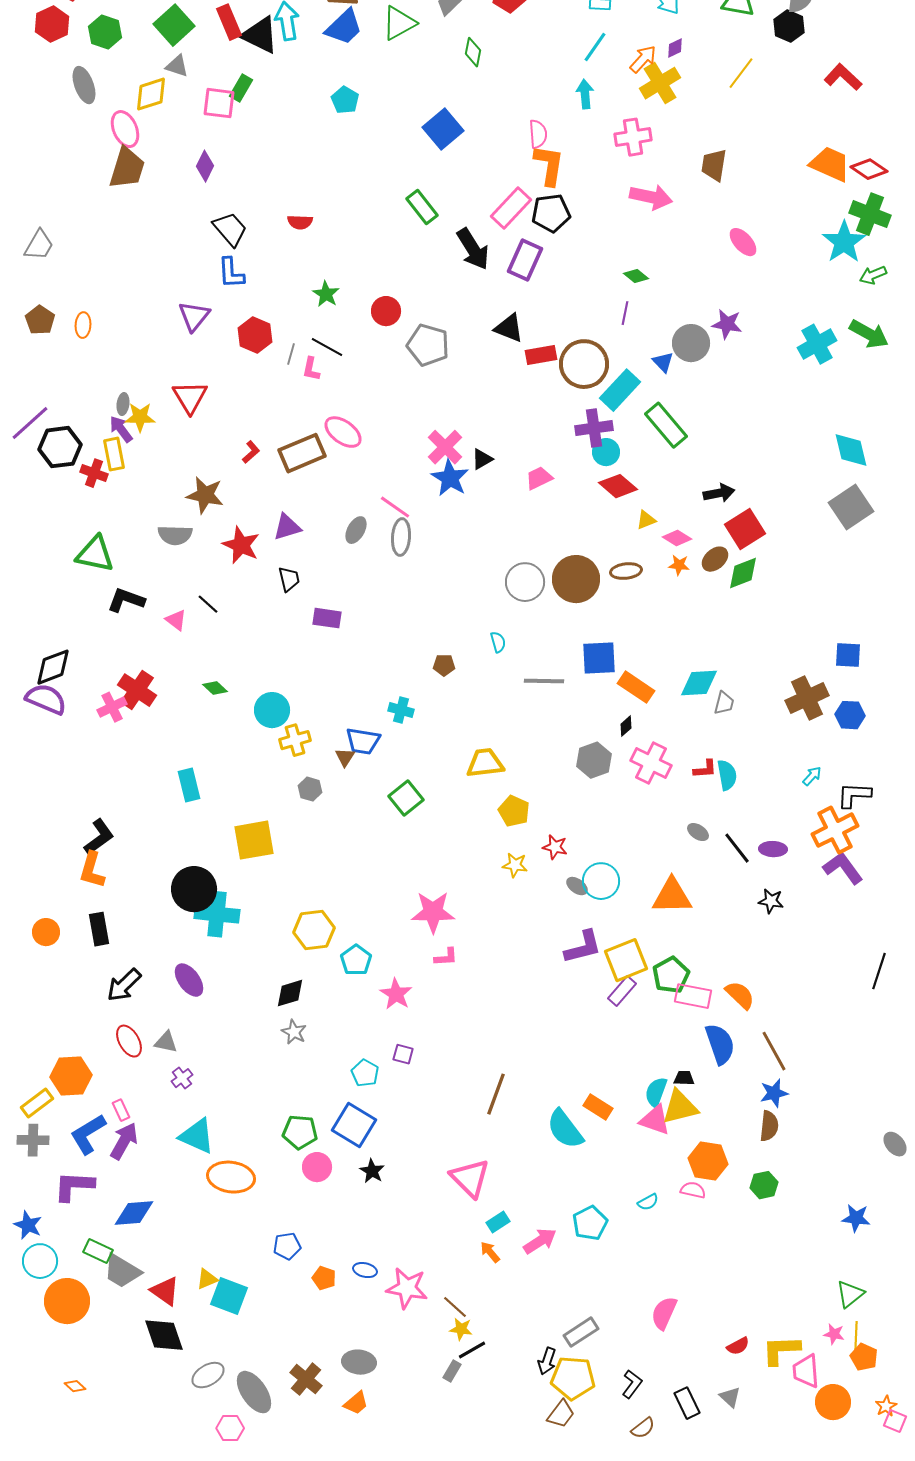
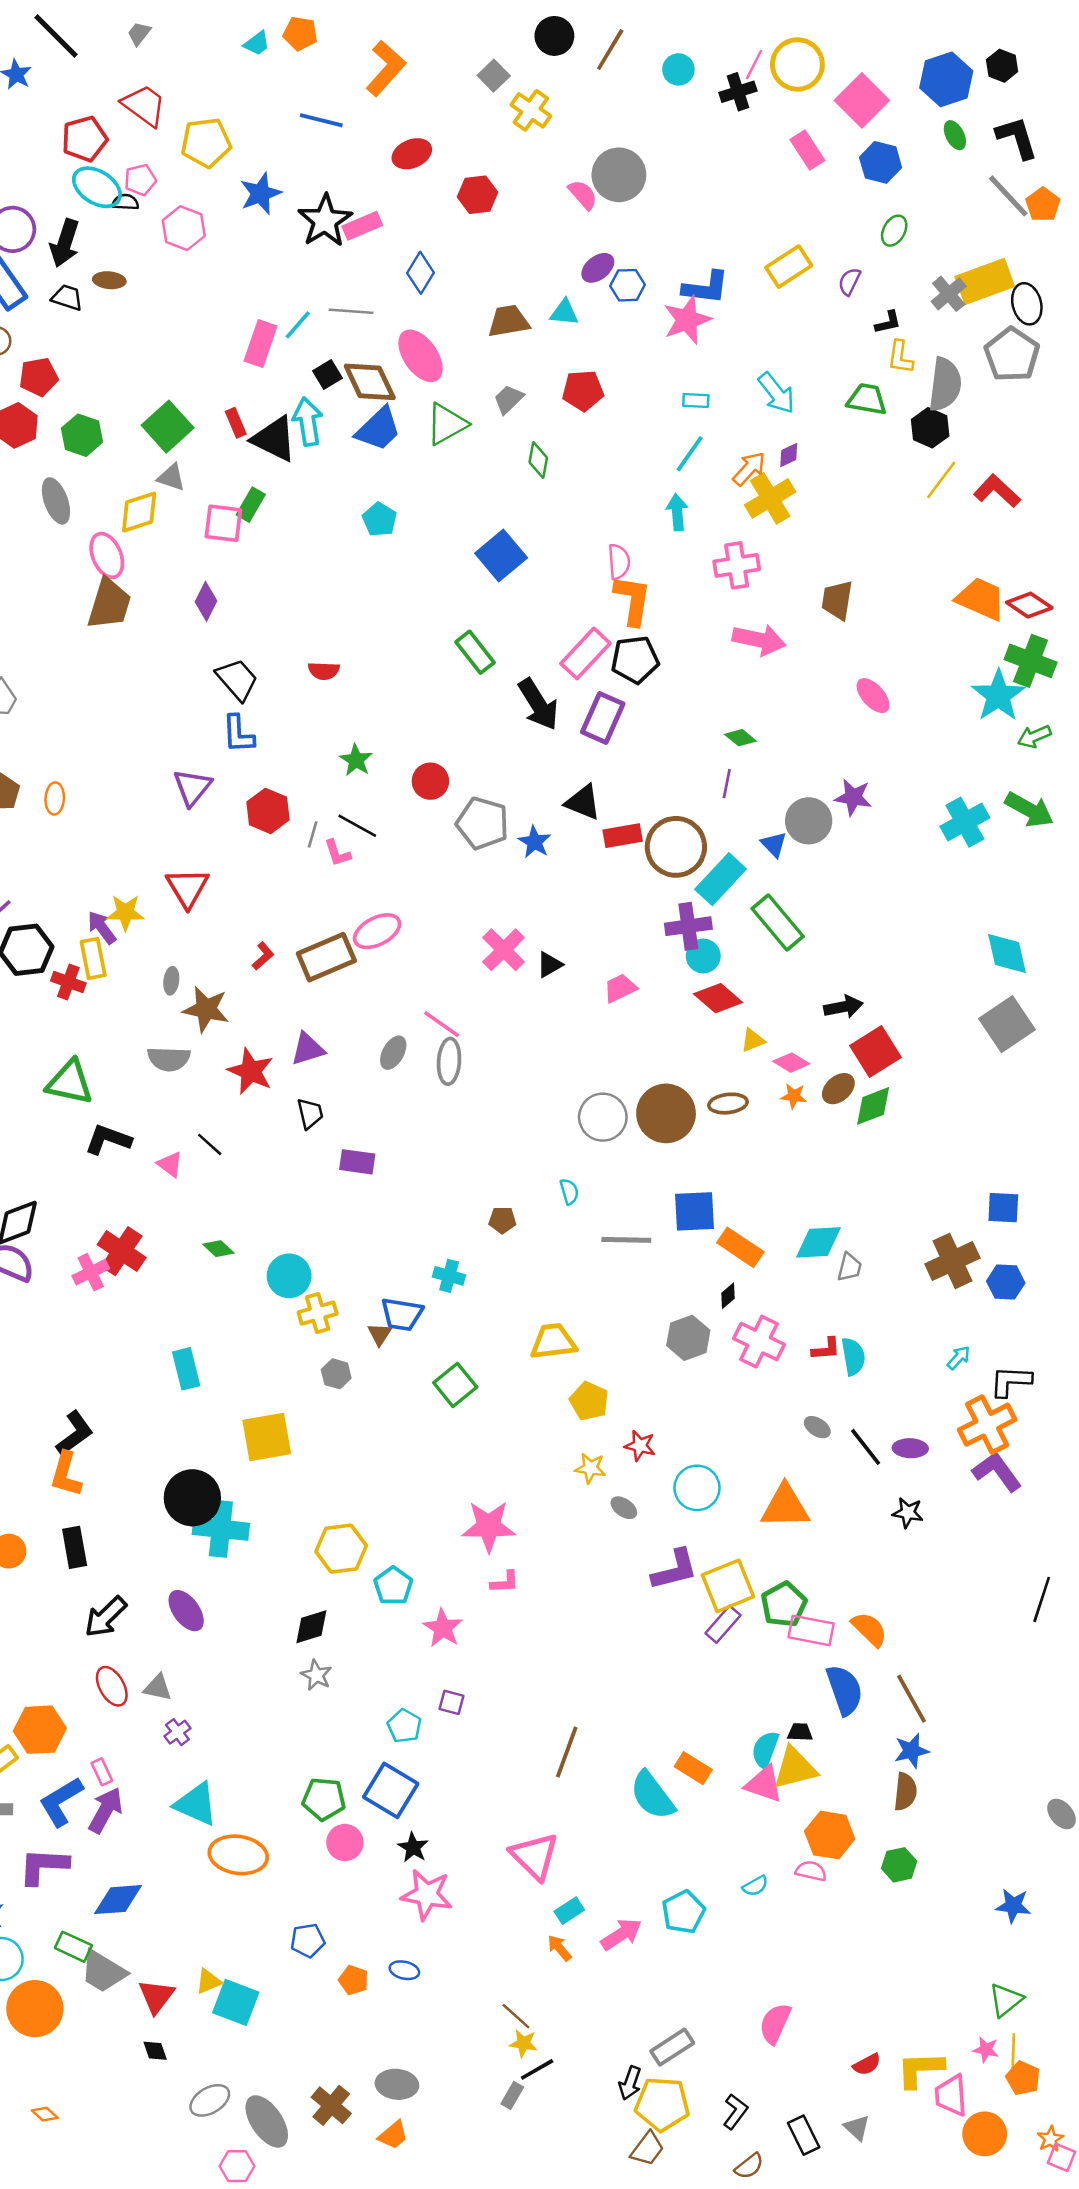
red rectangle: (229, 22) -> (236, 423), size x0.7
yellow line: (741, 73) -> (941, 480), moved
pink L-shape: (311, 369) -> (337, 853), turned -30
gray ellipse: (123, 404) -> (171, 981), moved
pink ellipse: (343, 432) -> (377, 931), turned -63
blue star: (450, 478) -> (535, 842), moved, size x0.7
gray ellipse: (577, 886) -> (624, 1508), moved
pink star: (407, 1288) -> (427, 1895), moved
red triangle: (165, 1291) -> (156, 1996), turned 32
black diamond: (164, 1335) -> (155, 2051), size x0.5

